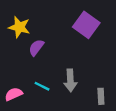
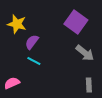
gray arrow: (70, 80) -> (85, 53), moved, turned -48
cyan line: (42, 86) -> (34, 61), moved

